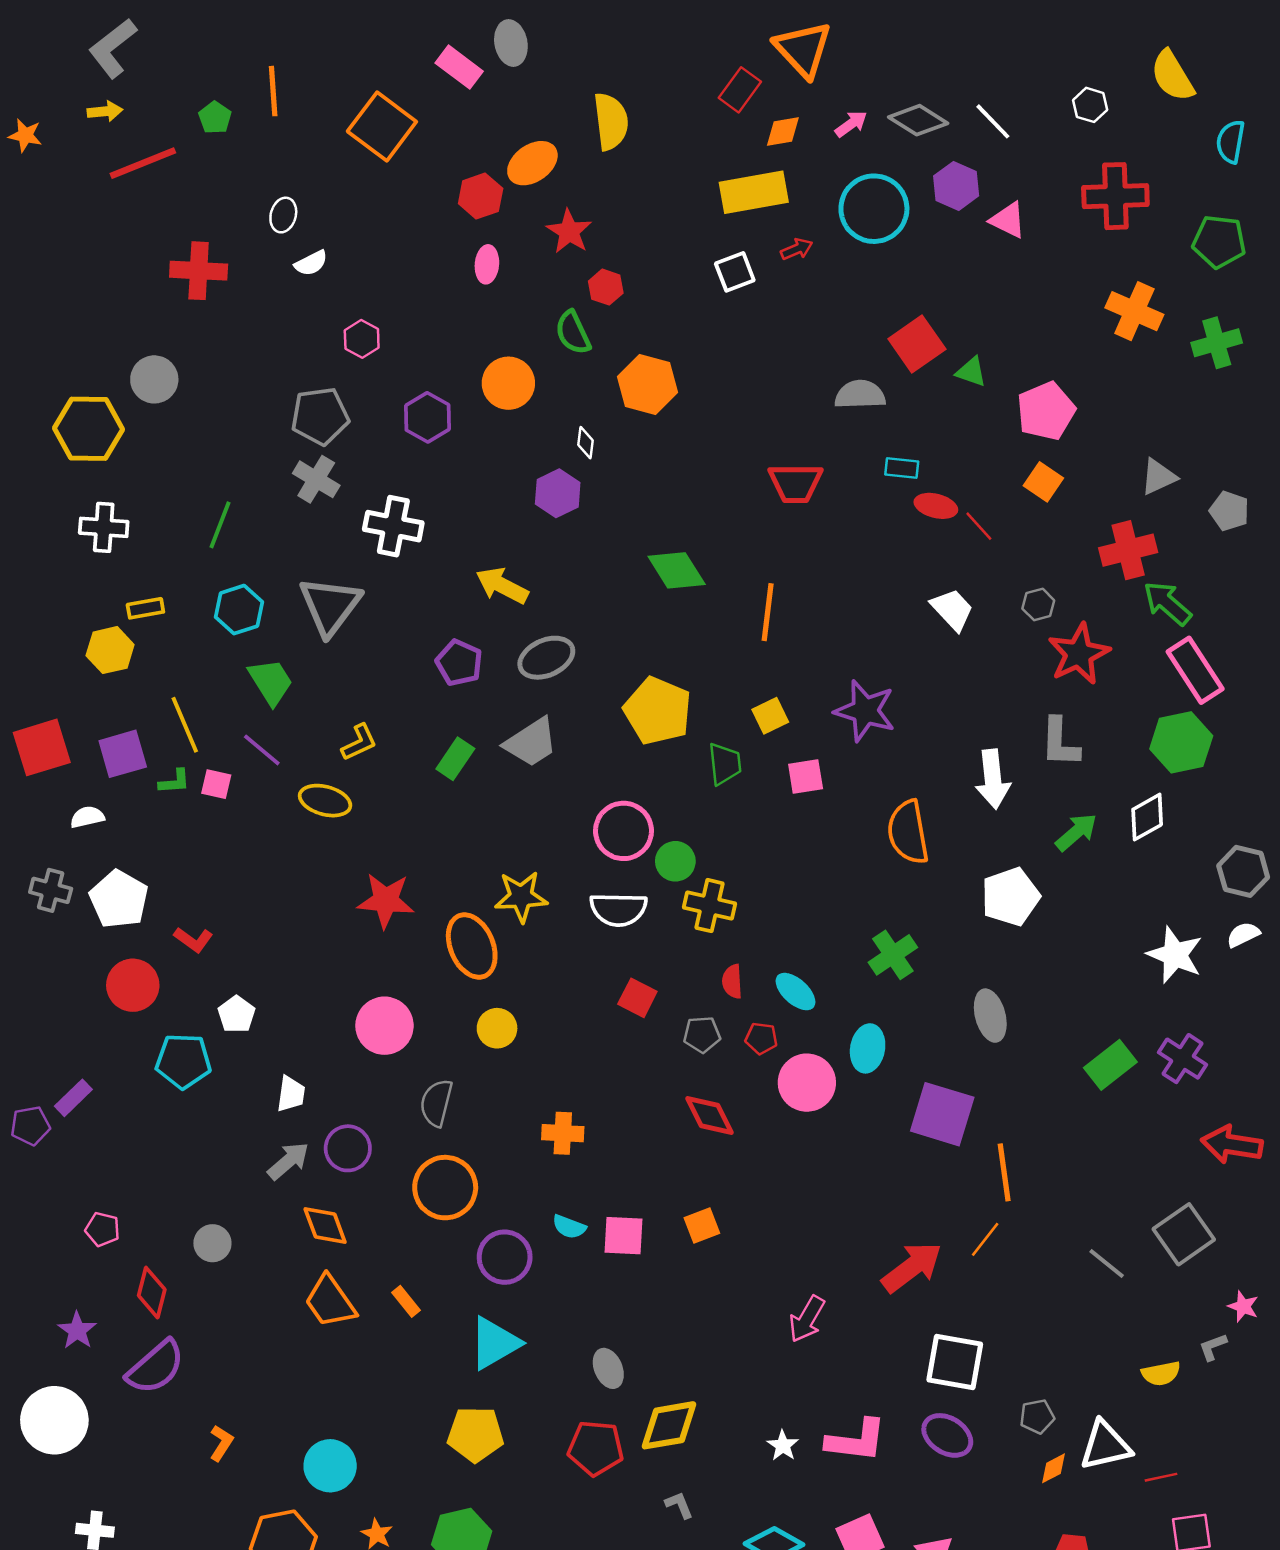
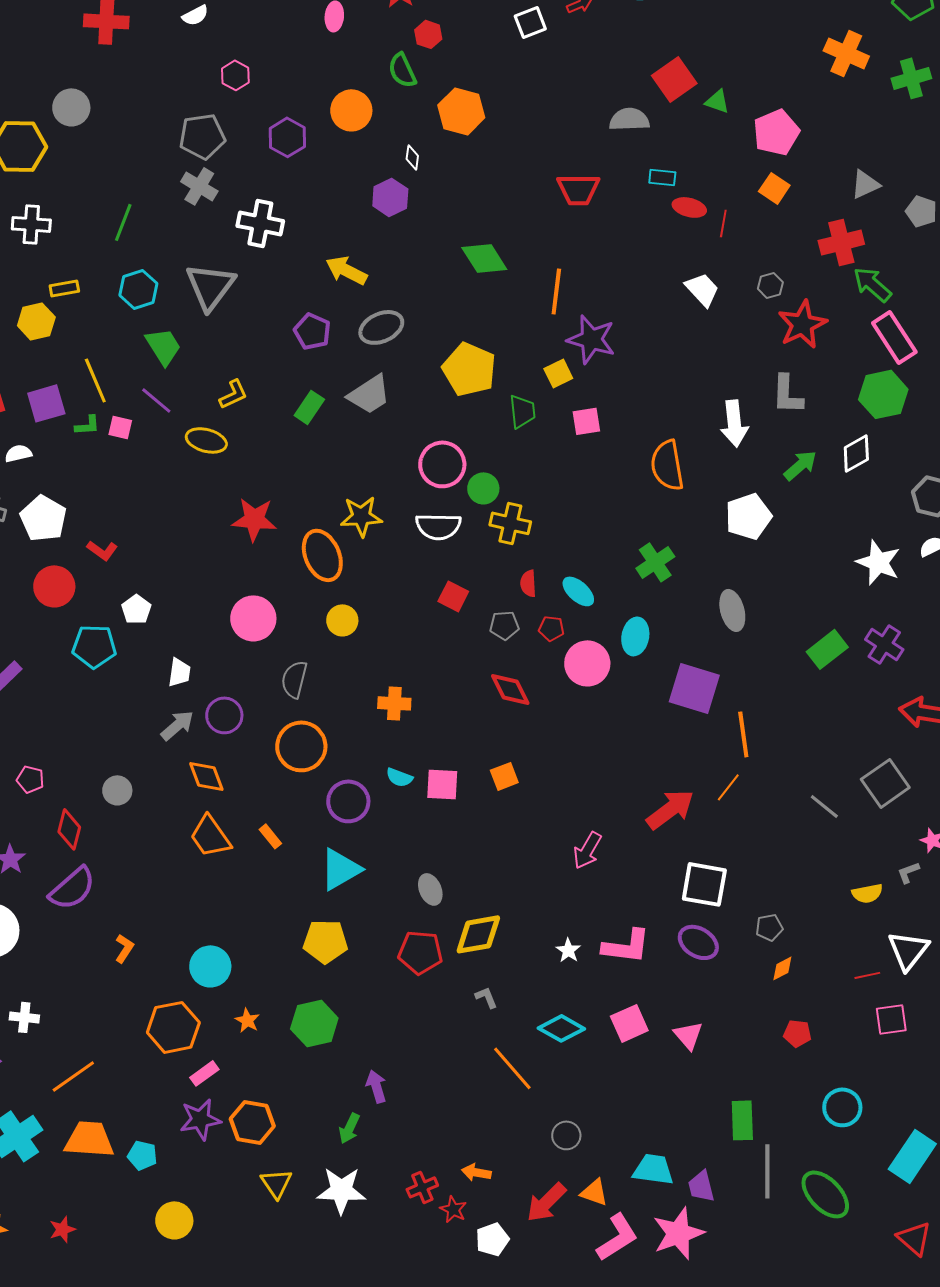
red line: (979, 526) -> (723, 223), turned 52
purple star: (865, 711) -> (591, 339), moved
white triangle: (1105, 1446) -> (908, 950), moved, turned -39

